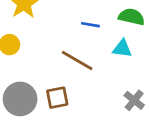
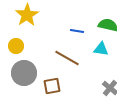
gray circle: (20, 99) -> (24, 73), moved

